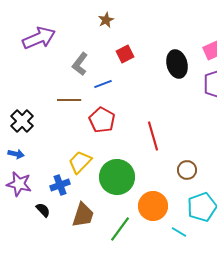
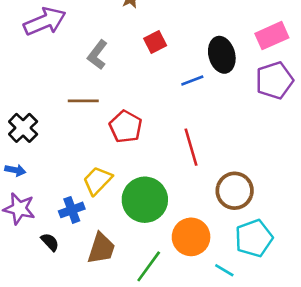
blue line: (103, 84) -> (192, 80), moved
brown circle: (187, 170) -> (235, 191), size x1.5

